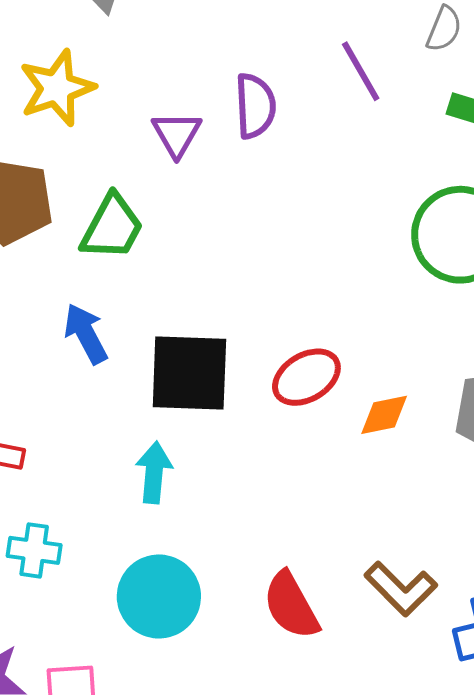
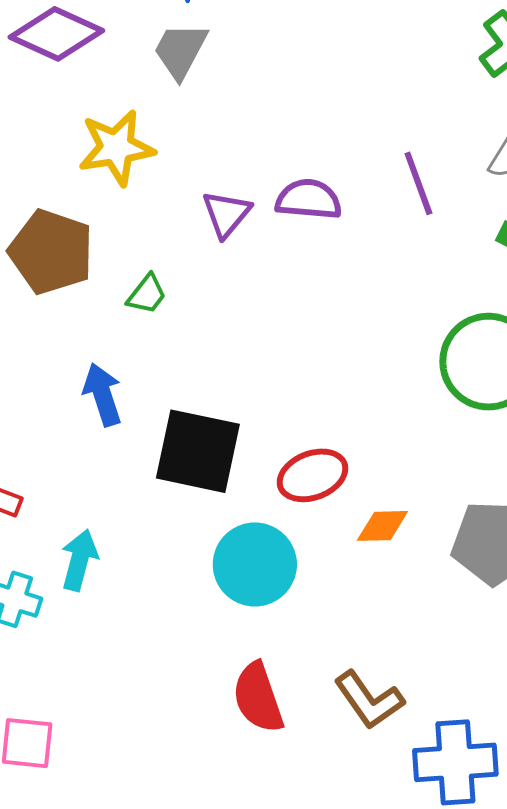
purple semicircle: (255, 106) -> (309, 199), turned -92
green trapezoid: (112, 227) -> (147, 294), size x0.6
cyan arrow: (154, 473) -> (79, 560), moved
cyan circle: (159, 596) -> (255, 564), moved

